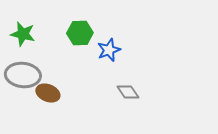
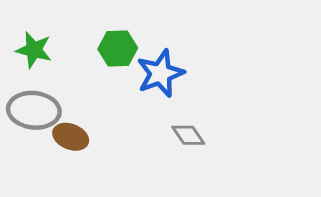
blue star: (109, 50) -> (160, 73), size x1.4

